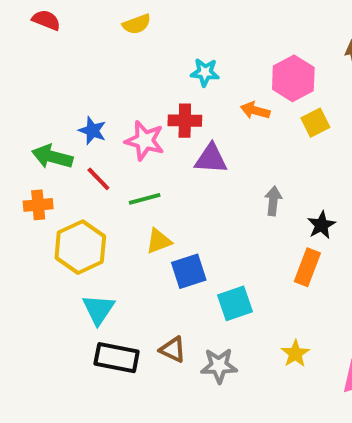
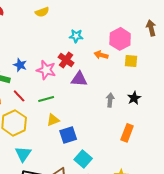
red cross: (185, 121) -> (66, 60), turned 35
yellow square: (315, 123) -> (131, 61), turned 32
red line: (98, 179) -> (19, 96), moved
black star: (321, 225) -> (134, 98), moved
cyan square: (235, 303) -> (83, 159), moved, turned -30

